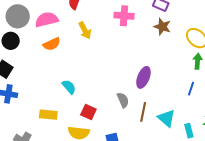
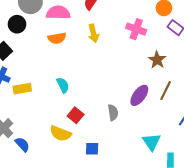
brown star: (162, 27) -> (157, 60), moved
brown line: (143, 112) -> (166, 91), moved
yellow rectangle: (48, 115) -> (22, 89), moved, turned -30

